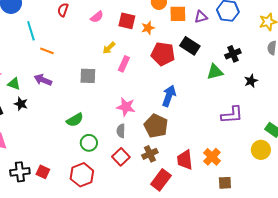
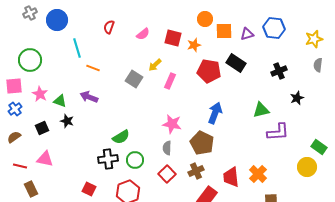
green triangle: (215, 72) -> (261, 110), moved
gray square: (88, 76) -> (134, 79), moved, turned 30
black cross: (20, 172) -> (108, 159), moved

